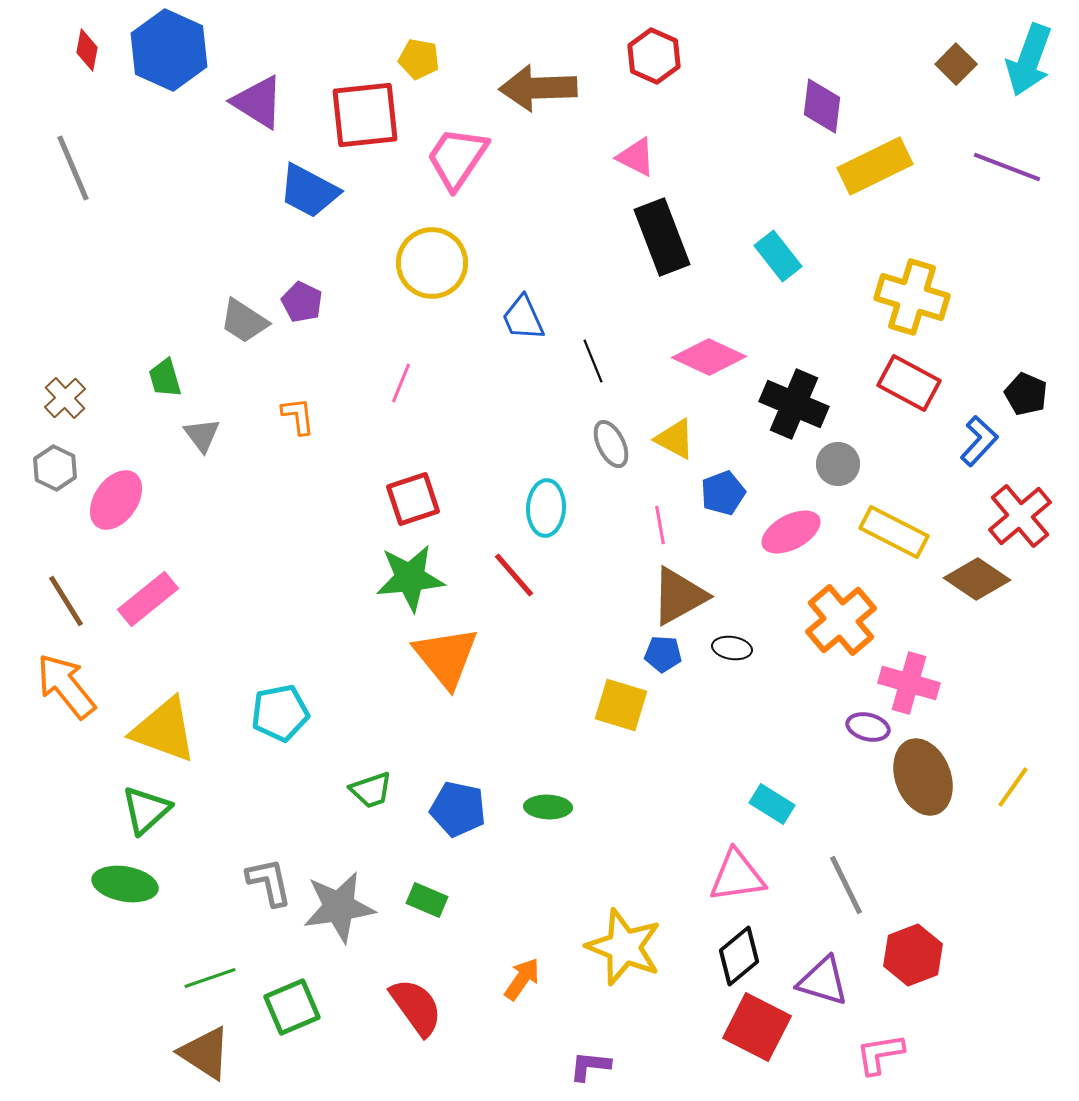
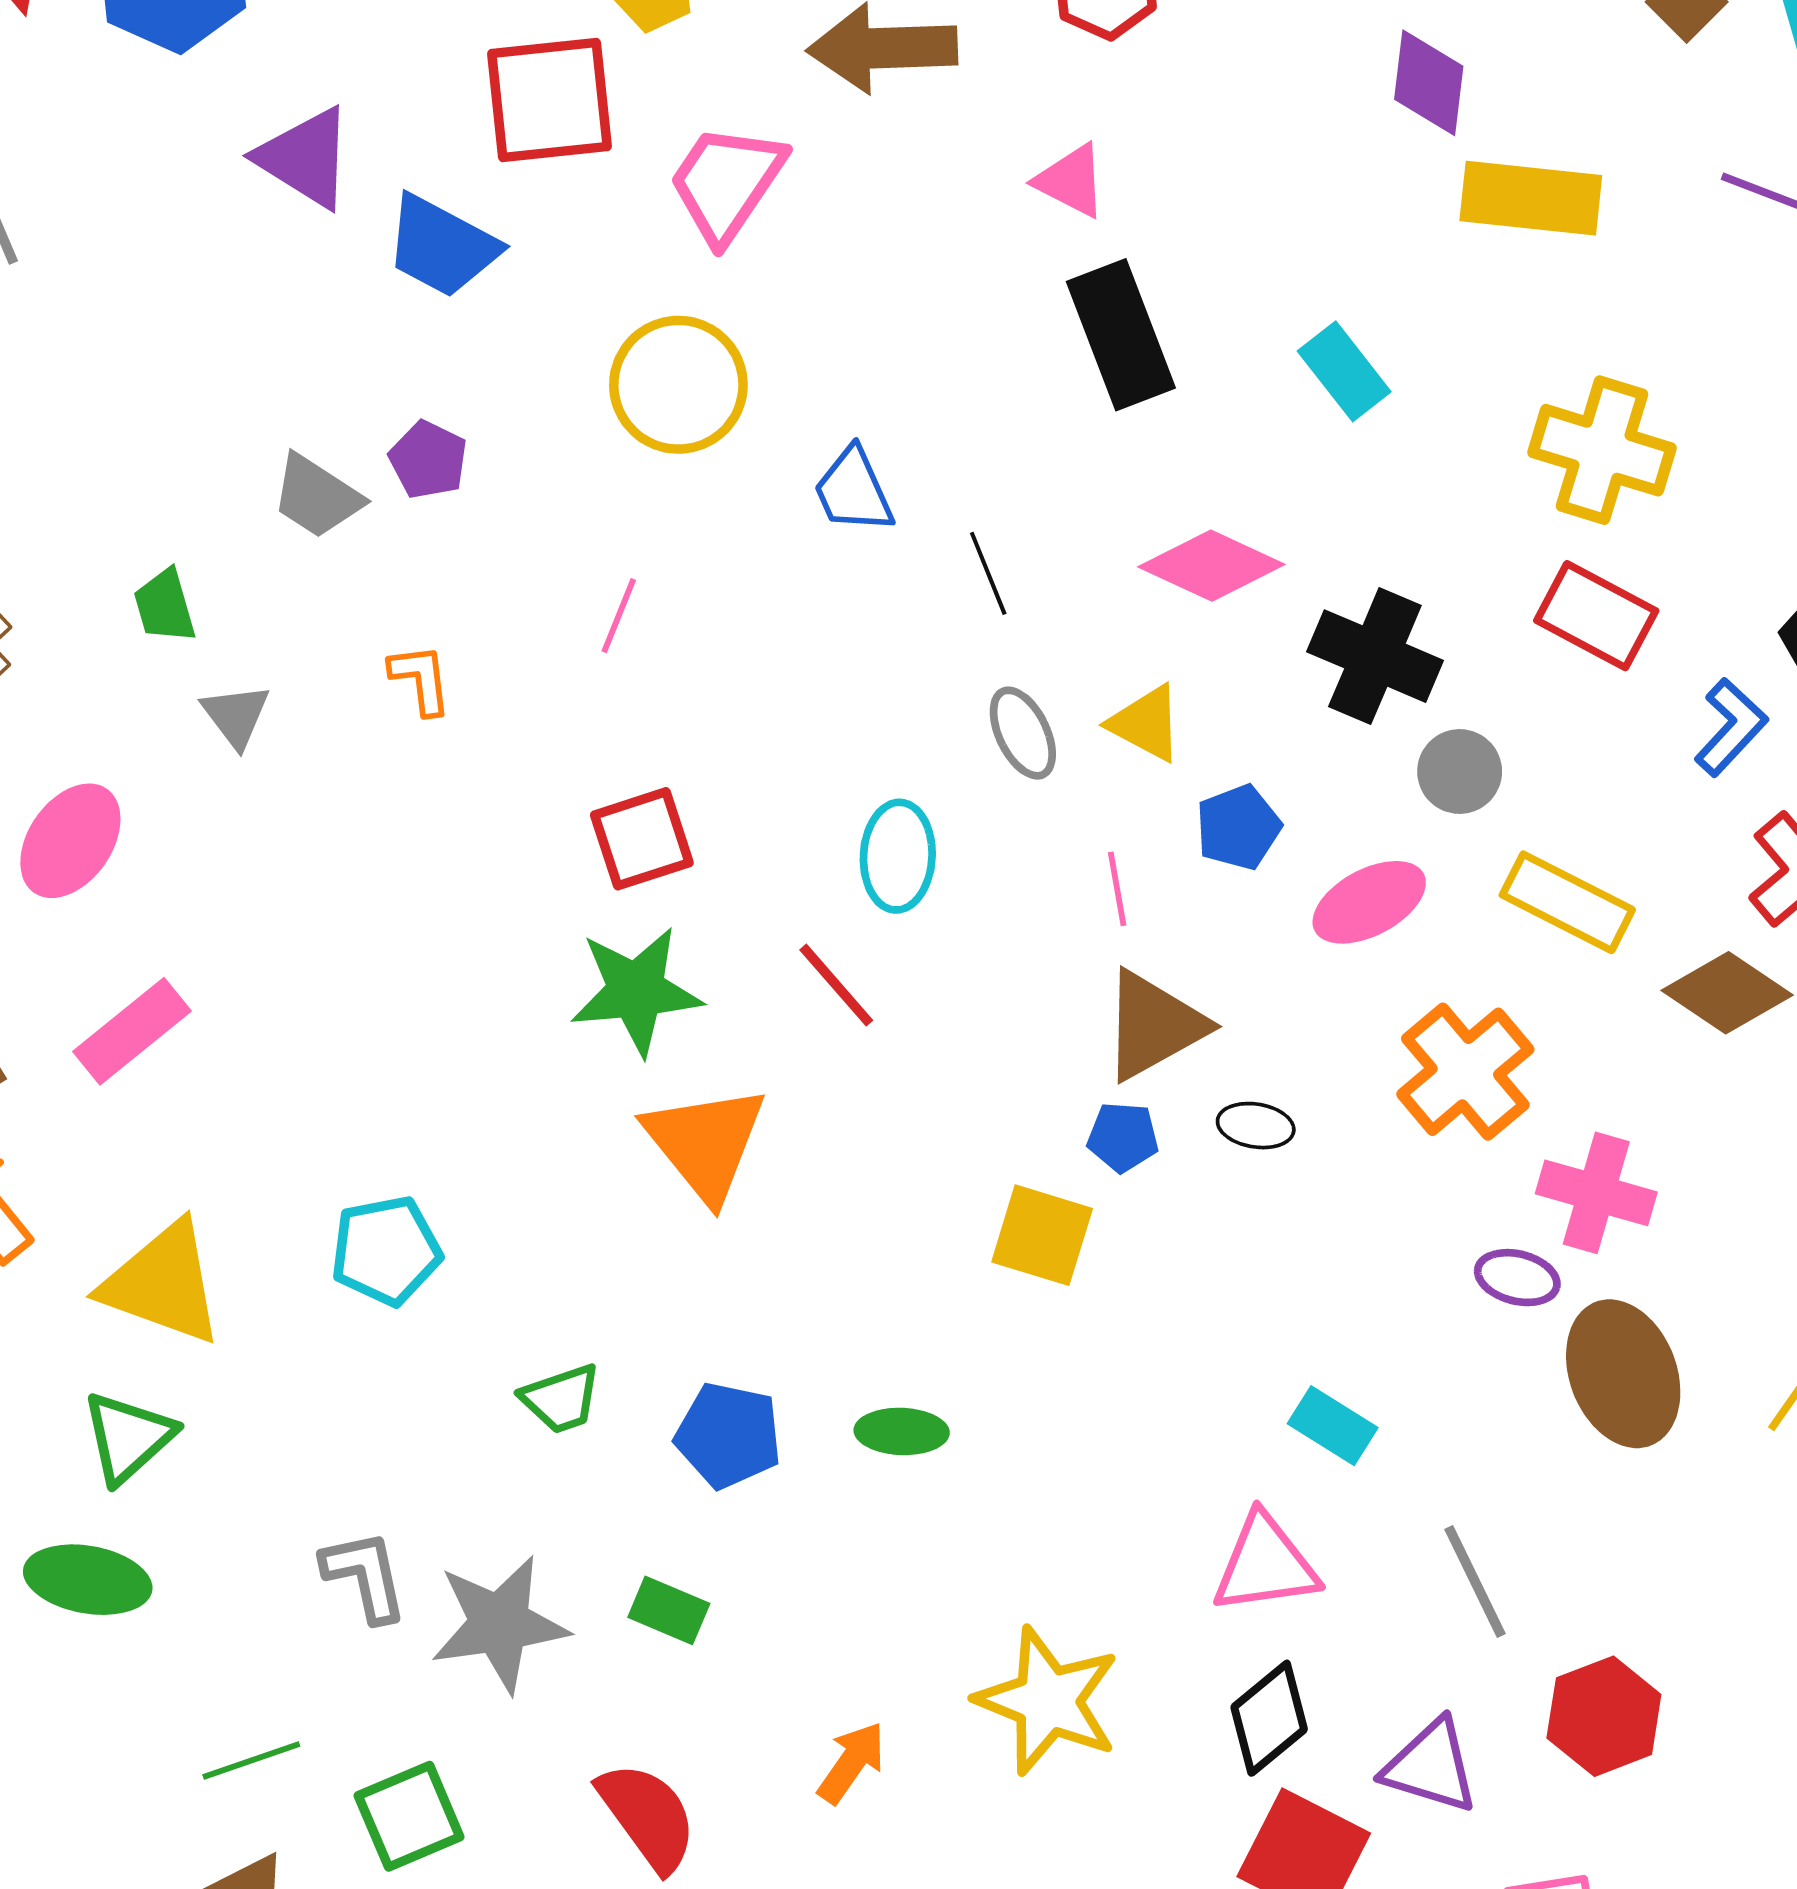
purple triangle: (258, 102) -> (305, 158), moved
yellow rectangle: (875, 166) -> (1531, 198), turned 32

